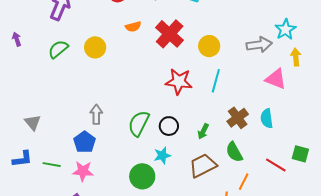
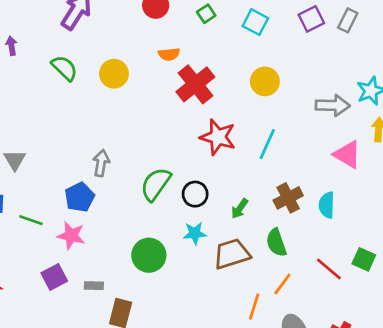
red cross: (170, 34) -> (195, 84), moved
yellow circle: (209, 46) -> (265, 81), moved
green semicircle: (58, 49) -> (64, 68), turned 75
cyan star: (162, 155) -> (195, 233), moved

